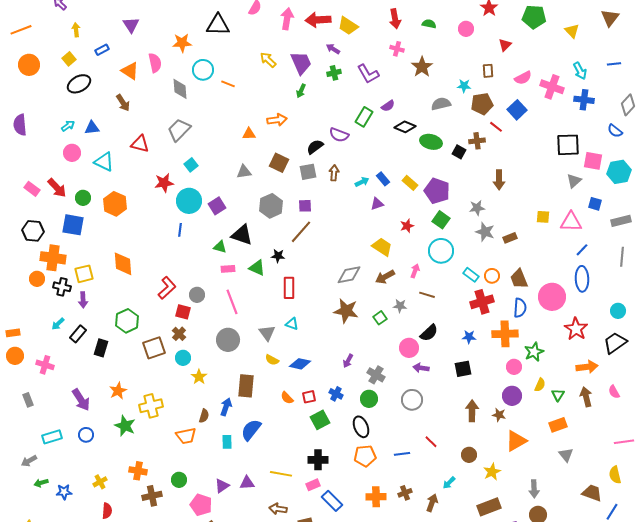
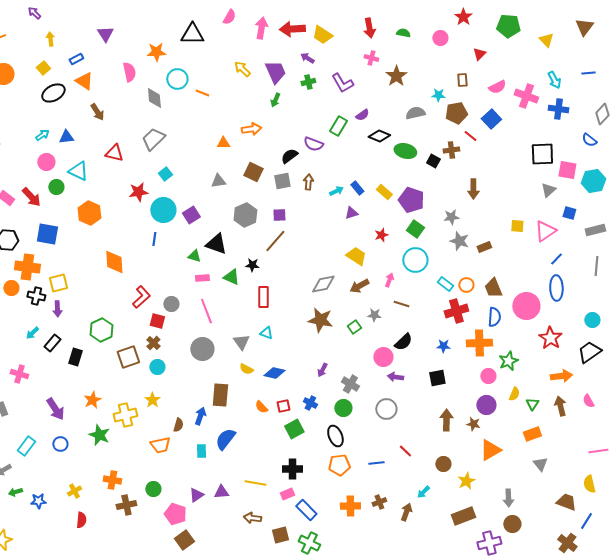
orange triangle: (130, 71) -> (84, 81), moved
green circle: (83, 198) -> (56, 187), moved
pink triangle: (571, 222) -> (545, 231), turned -35
orange diamond: (123, 264) -> (114, 262), moved
yellow star: (199, 377) -> (152, 400), moved
cyan rectangle: (52, 437) -> (26, 446), turned -36

